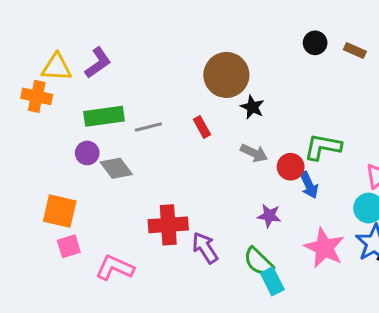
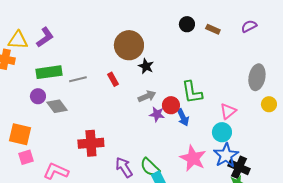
green L-shape: (323, 147) -> (192, 92), turned -110
gray arrow: (254, 153) -> (147, 96), turned -48
purple star: (269, 216) -> (157, 114), moved
purple arrow: (205, 248) -> (124, 167), moved

